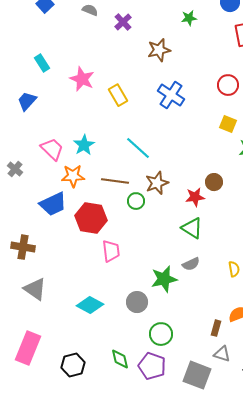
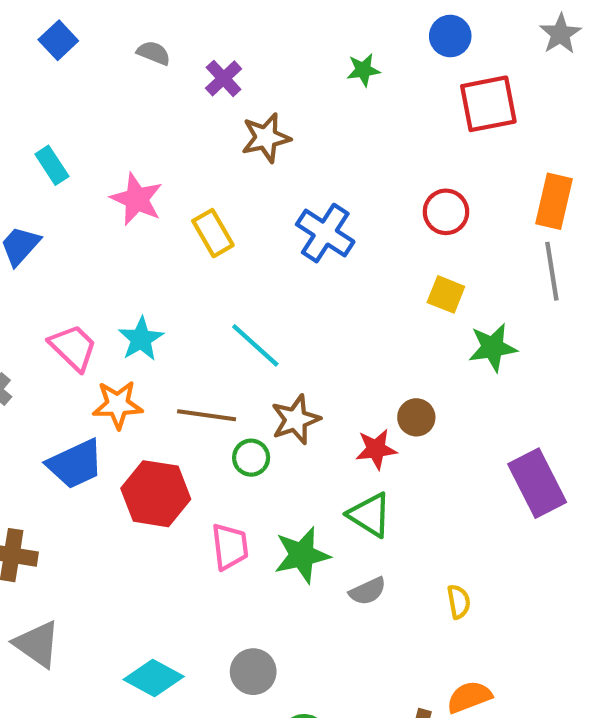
brown star: (159, 50) -> (266, 138), moved
pink trapezoid: (111, 251) -> (230, 547), moved
green star: (164, 279) -> (302, 555), moved

